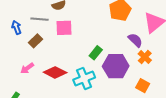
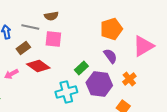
purple semicircle: (135, 40) -> (110, 56), moved
red diamond: (55, 72) -> (38, 66), moved

